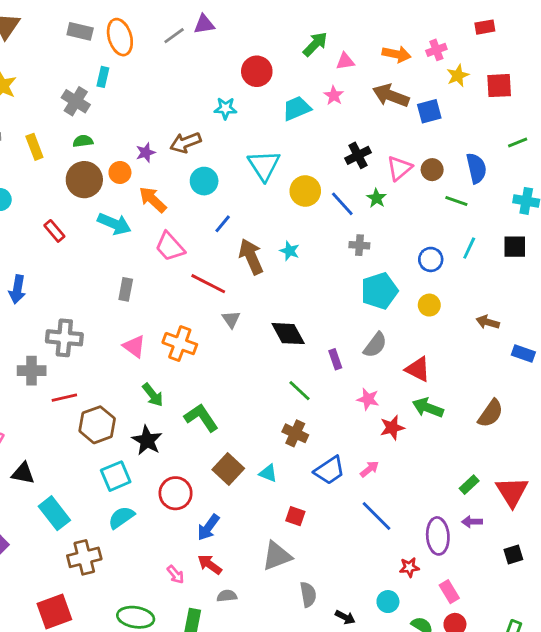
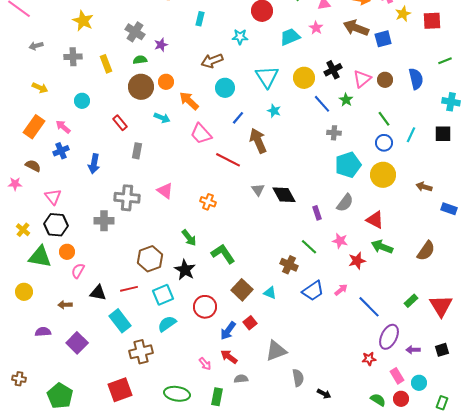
cyan rectangle: (103, 77) -> (200, 19), moved
purple star: (146, 153) -> (161, 45), moved
yellow circle: (305, 191) -> (304, 78), moved
green line: (456, 201) -> (384, 119), moved, turned 35
cyan arrow: (114, 224) -> (162, 118), size x0.7
cyan star: (290, 251) -> (274, 111), moved
gray rectangle: (126, 289) -> (137, 151), moved
yellow circle: (429, 305) -> (383, 175), size x1.6
gray triangle: (231, 319) -> (258, 190), moved
orange cross: (180, 344) -> (208, 202), size x0.7
pink triangle: (134, 346) -> (165, 191), moved
green line: (300, 391) -> (309, 247), moved
red line: (64, 398) -> (129, 289), moved
red square: (295, 516) -> (250, 323), moved, turned 32
blue line: (377, 516) -> (369, 307), moved
purple arrow: (472, 522) -> (413, 350), moved
purple ellipse: (438, 536) -> (389, 337), turned 30
cyan circle: (388, 602) -> (419, 383), moved

